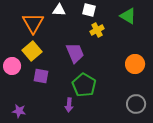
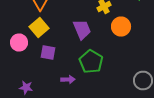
orange circle: (135, 64) -> (121, 26), moved
purple arrow: (69, 105) -> (68, 80), moved, turned -96

